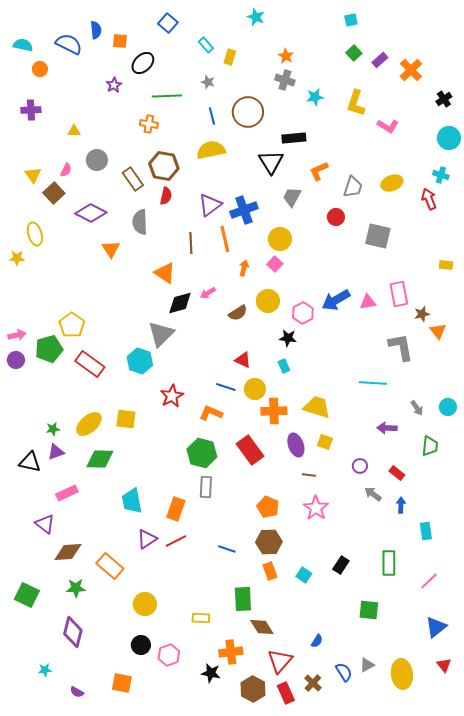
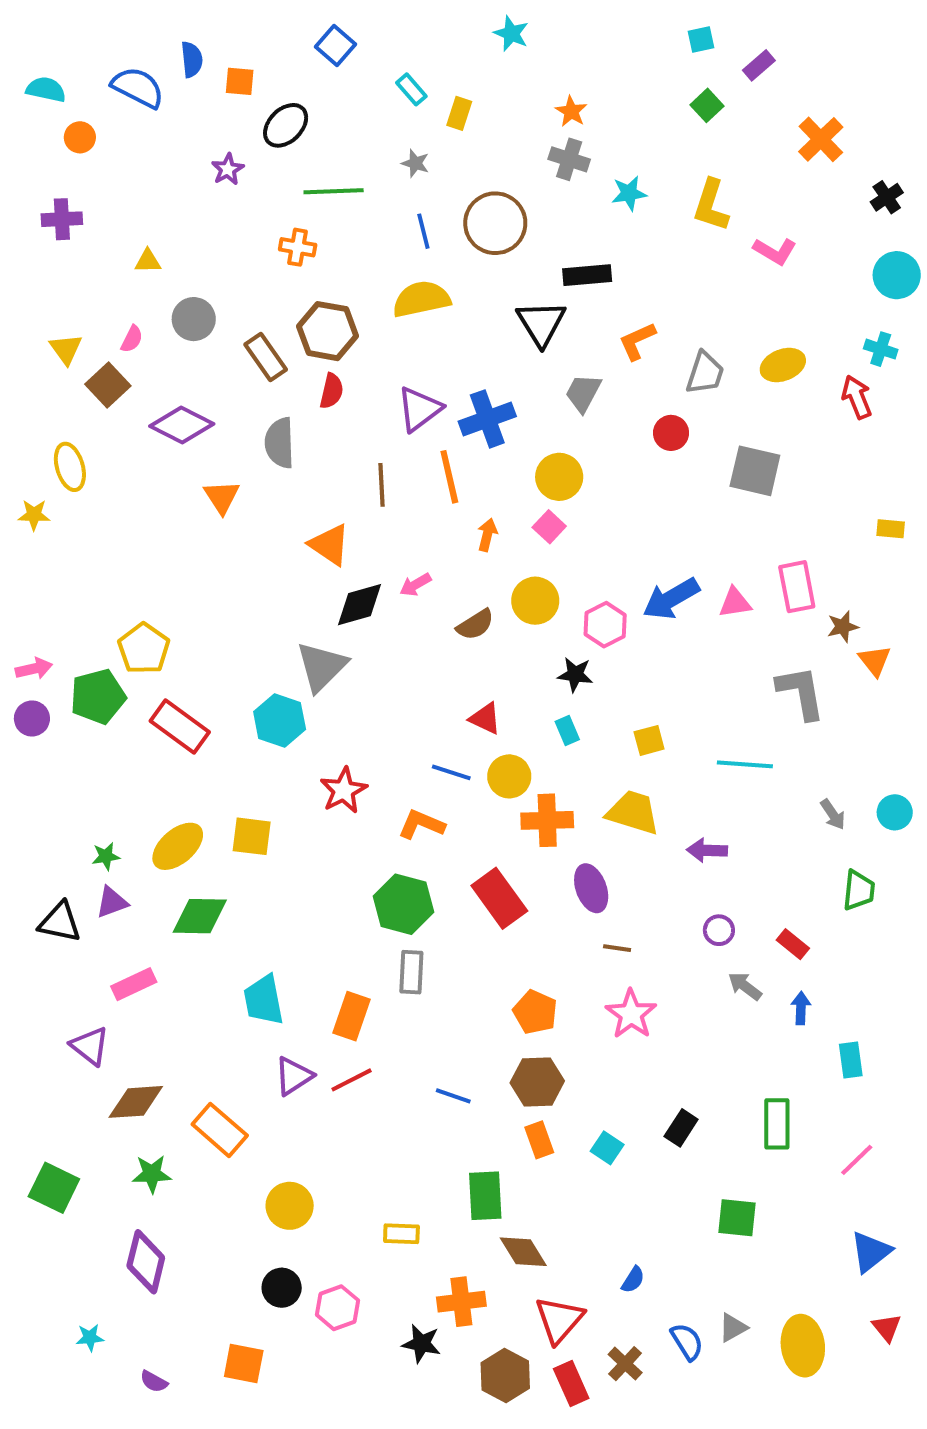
purple rectangle: (380, 60) -> (759, 65), moved
purple arrow: (387, 428) -> (707, 850), moved
yellow square: (325, 442) -> (649, 740), moved, turned -35

